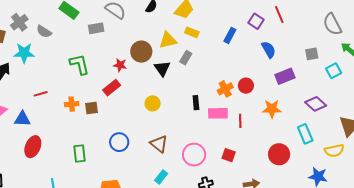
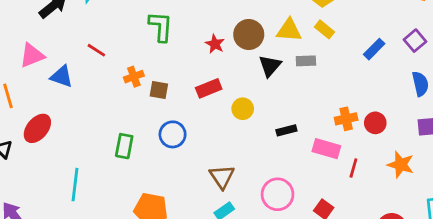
gray rectangle: (186, 58) -> (306, 61), turned 40
red rectangle: (112, 88) -> (209, 88), moved
red line: (41, 94) -> (96, 50), turned 32
black rectangle: (196, 103) -> (286, 130), moved, turned 64
orange cross: (72, 104) -> (134, 77), turned -32
blue circle: (119, 142) -> (173, 134), moved
brown triangle: (159, 144) -> (222, 177), moved
red ellipse: (33, 147) -> (37, 128), moved

